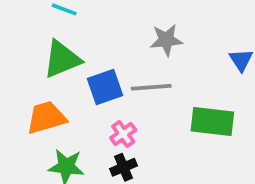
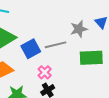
gray star: (166, 40) -> (79, 29), moved

